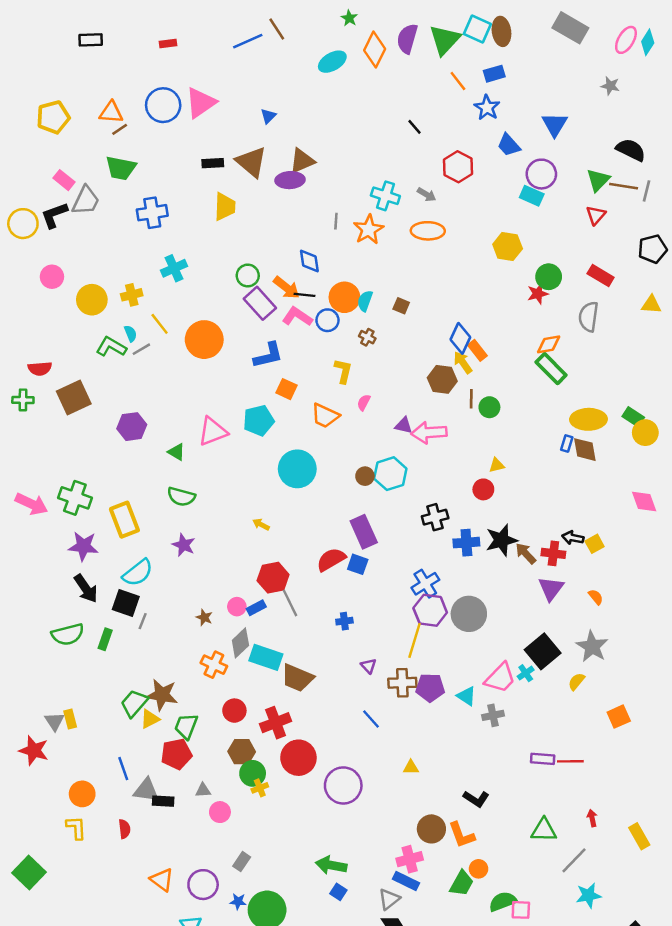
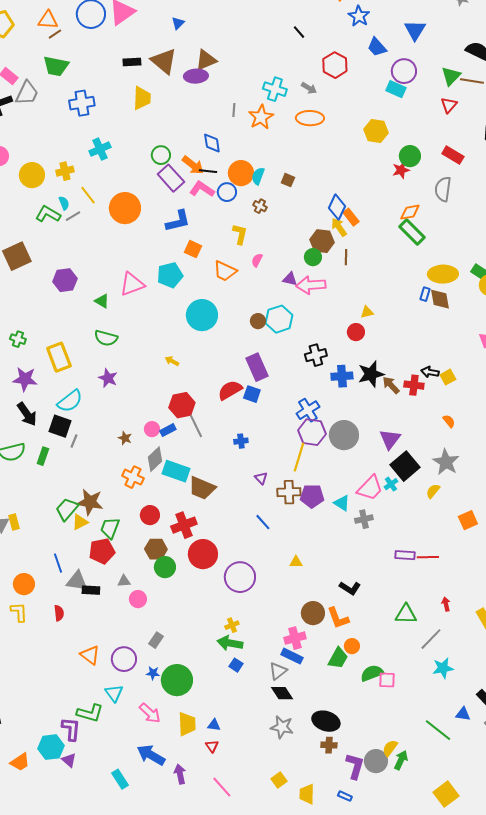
green circle: (489, 407) -> (313, 257), moved
green cross: (75, 498) -> (18, 339), size x0.6
purple triangle: (551, 588) -> (390, 439), moved
yellow cross: (260, 788) -> (232, 625), moved

